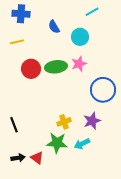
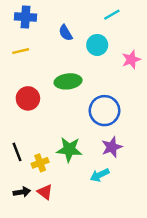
pink star: (79, 64) -> (131, 60), moved
red circle: (31, 69) -> (28, 98), moved
blue circle: (103, 90) -> (104, 111), moved
yellow cross: (64, 122) -> (40, 163), moved
green star: (57, 143) -> (69, 149), moved

